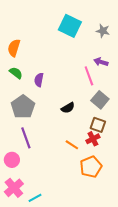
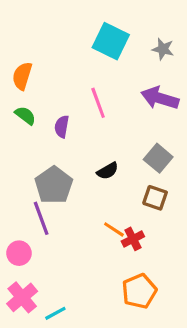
purple arrow: (101, 62) -> (160, 98), size x1.6
pink line: (89, 76) -> (98, 103), moved
gray pentagon: (23, 107) -> (54, 185), moved
red cross: (93, 139) -> (133, 239), moved
orange pentagon: (91, 167) -> (139, 291), moved

